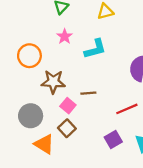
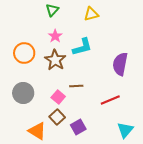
brown star: (53, 82) -> (55, 60), moved, turned 30
gray circle: (31, 116) -> (23, 93), moved
purple square: (113, 140) -> (78, 127), moved

